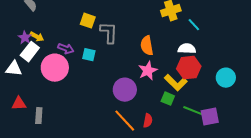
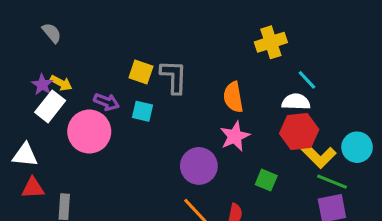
yellow square: (88, 21) -> (141, 72), moved
cyan line: (194, 25) -> (307, 80), moved
white triangle: (14, 69) -> (25, 155), moved
yellow L-shape: (176, 83) -> (318, 155), moved
green line: (193, 111) -> (332, 182), moved

